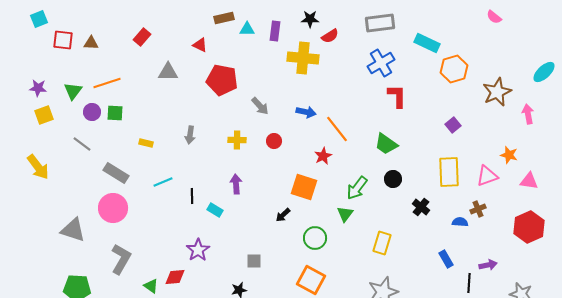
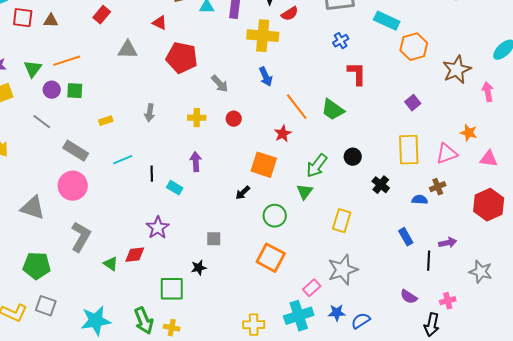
blue cross: (381, 63) -> (341, 41), size x0.6
blue arrow: (306, 112) -> (266, 77), moved, turned 54
yellow rectangle: (146, 143) -> (106, 121), turned -32
green trapezoid: (386, 144) -> (333, 110), moved

